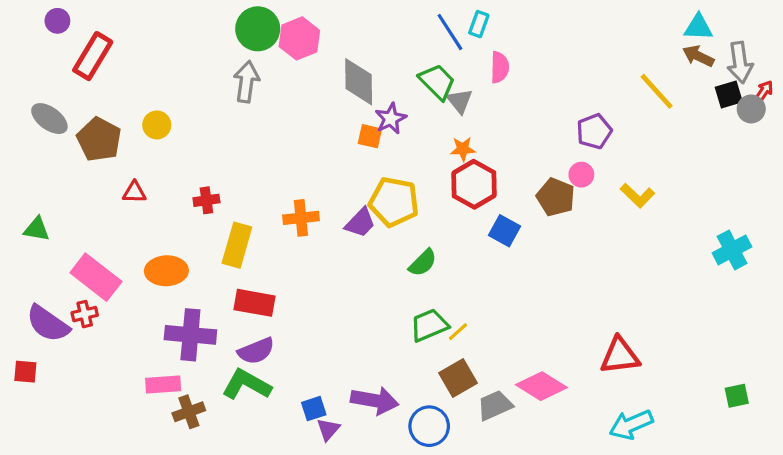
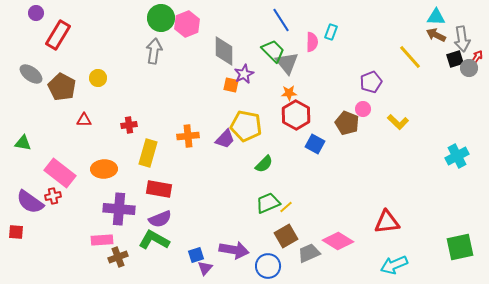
cyan rectangle: (479, 24) -> (331, 32), moved
gray triangle: (460, 101) -> (287, 63), size x1.4
green square: (737, 396) -> (460, 247), size x1.8

